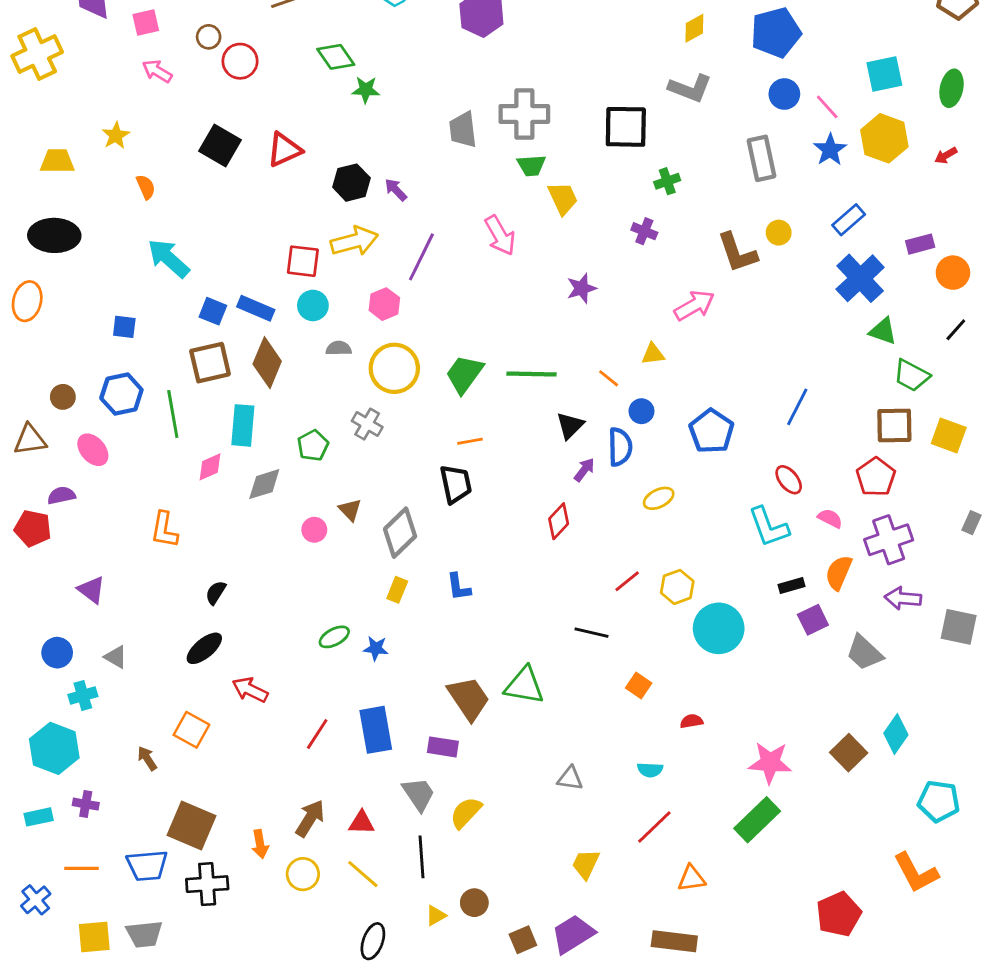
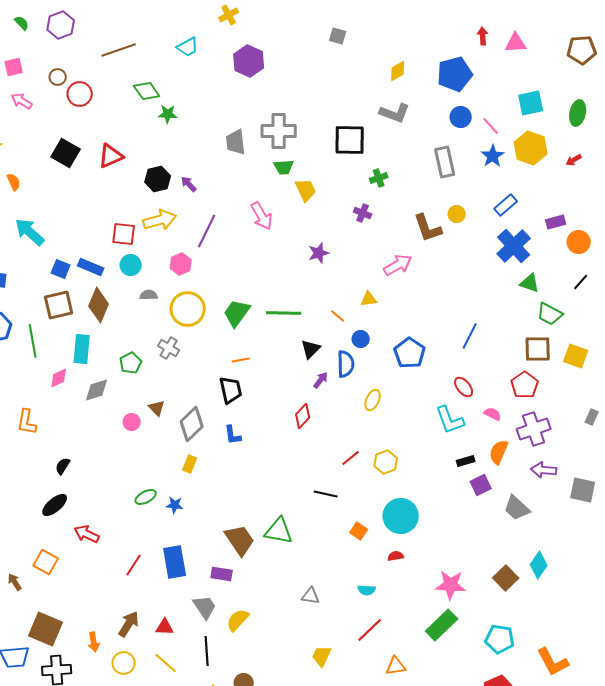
yellow ellipse: (659, 498) -> (373, 400), turned -40
blue L-shape: (459, 587) -> (233, 435), moved
cyan circle: (719, 628) -> (401, 516), moved
cyan pentagon: (939, 801) -> (500, 639), moved

